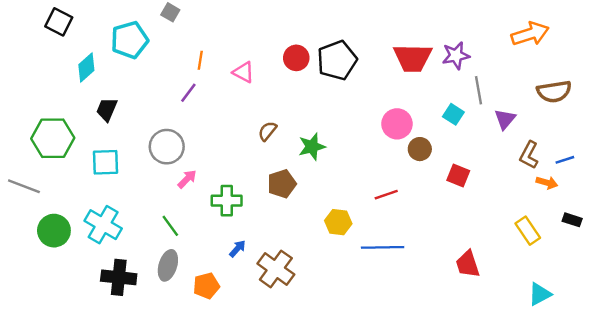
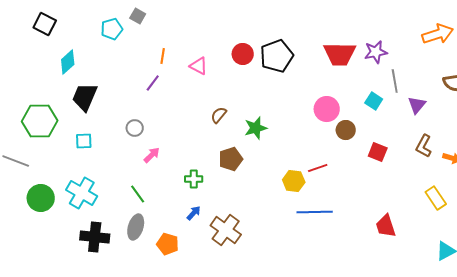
cyan pentagon: (130, 40) -> (112, 29), moved, size x0.7
black trapezoid: (107, 109) -> (85, 97), size x1.4
gray circle: (167, 147) -> (135, 128), size x0.6
brown L-shape: (529, 155) -> (424, 146), moved
cyan square: (106, 162) -> (84, 141), size x0.7
green cross: (227, 201) -> (194, 179), moved, size x0.7
yellow hexagon: (338, 222) -> (294, 181), moved
orange pentagon: (206, 286) -> (168, 244), turned 30

